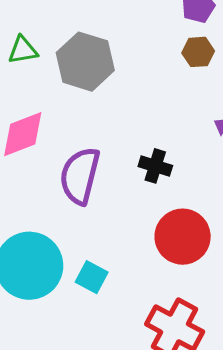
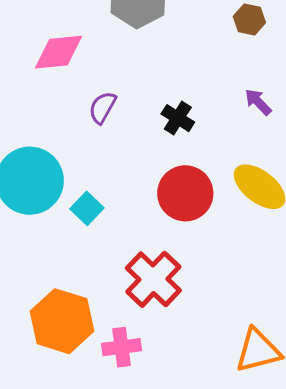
purple semicircle: (80, 176) -> (102, 107), size x0.6

